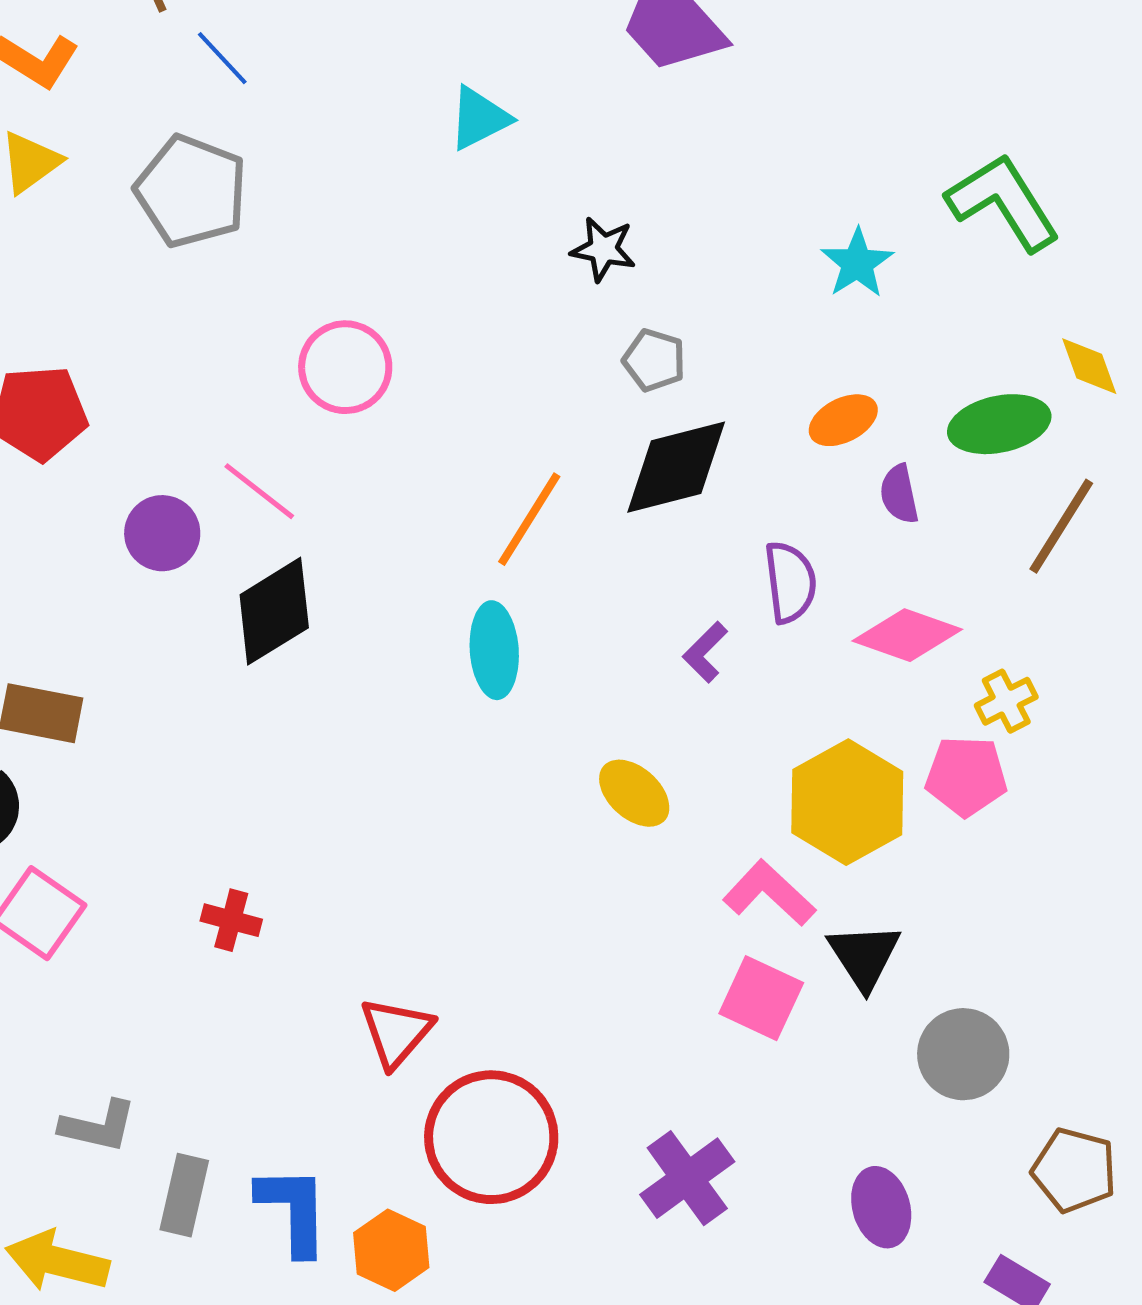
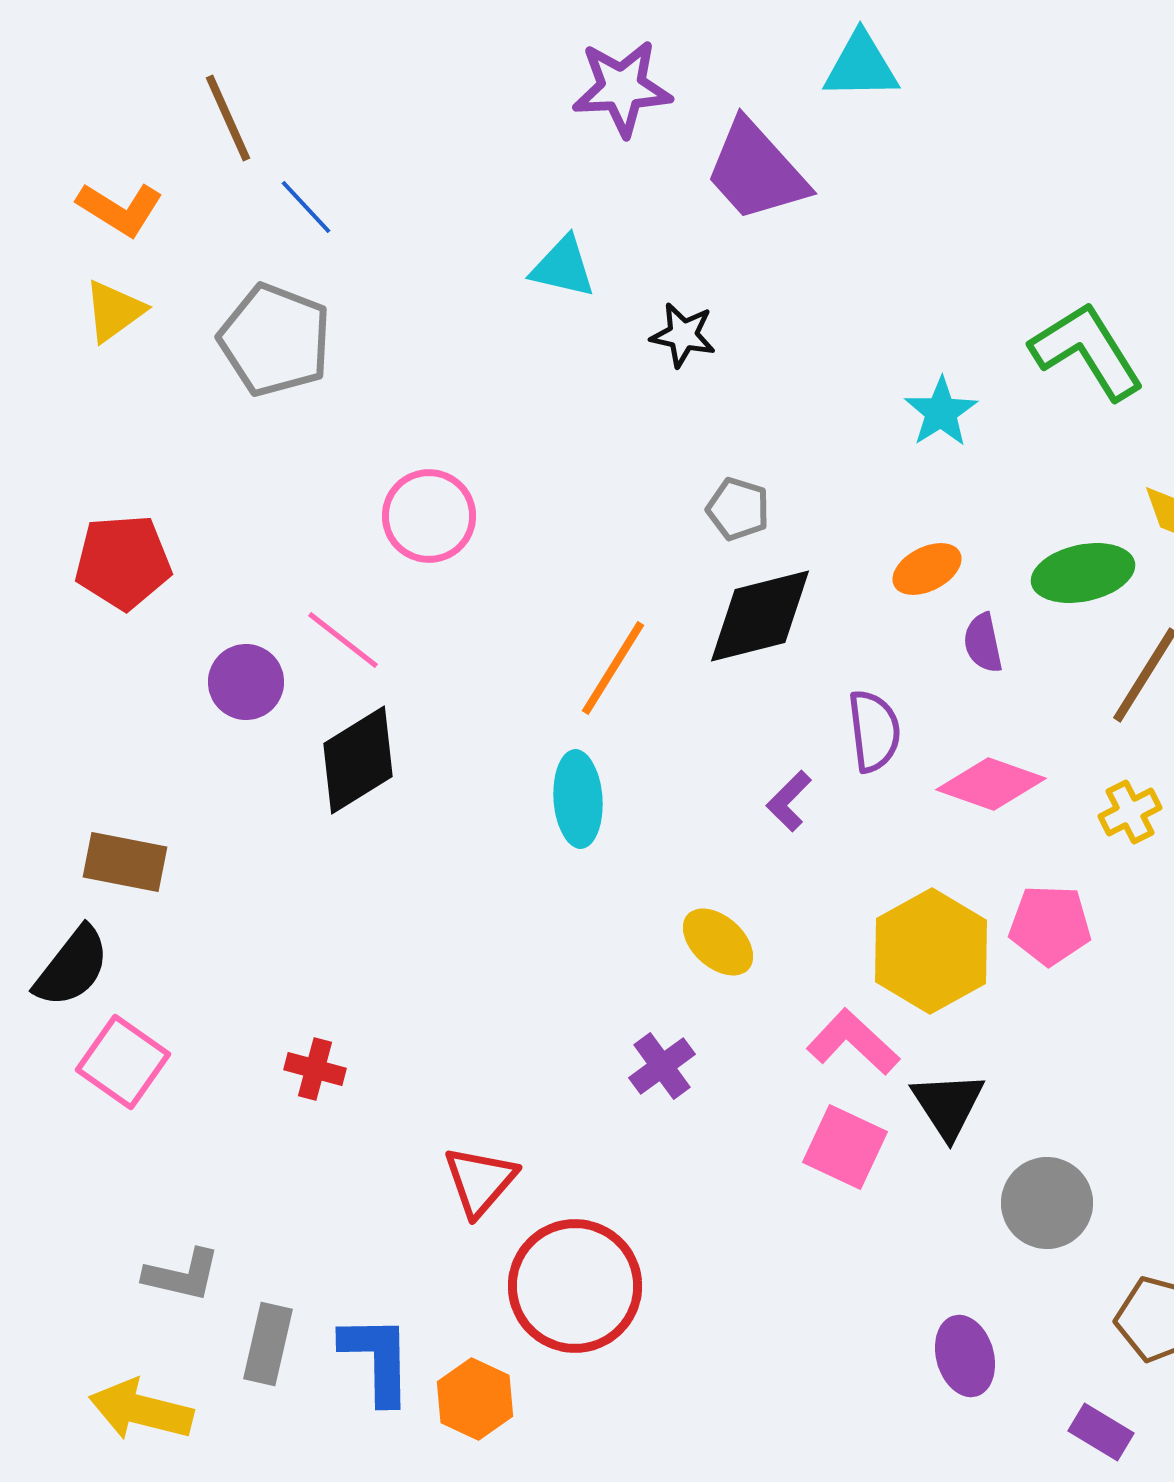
cyan triangle: (479, 118) -> (563, 267), turned 40
black star: (603, 249) -> (683, 335), moved
yellow cross: (1006, 701) -> (1130, 812), moved
purple cross: (687, 1178) -> (662, 1066), moved, size x0.7

